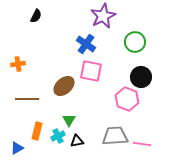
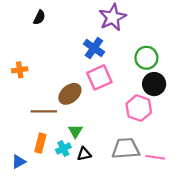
green circle: (135, 42) -> (146, 58), moved
pink square: (91, 71) -> (99, 77), turned -35
brown line: (27, 99) -> (44, 111), moved

